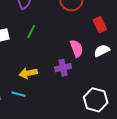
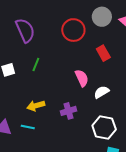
white semicircle: (102, 51) -> (101, 92), moved
purple cross: (63, 68) -> (68, 111), moved

